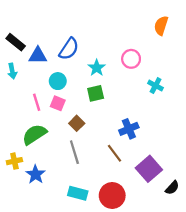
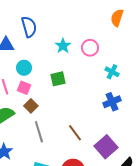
blue semicircle: (69, 49) -> (29, 27), moved, turned -50
cyan star: (97, 68) -> (63, 46), moved
brown square: (77, 123) -> (31, 106), moved
blue cross: (129, 129) -> (112, 102), moved

